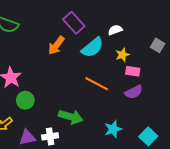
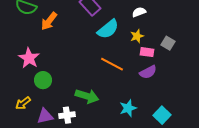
white semicircle: (115, 30) -> (139, 12), moved
orange arrow: (56, 45) -> (49, 21), moved
gray square: (158, 45) -> (168, 43), moved

